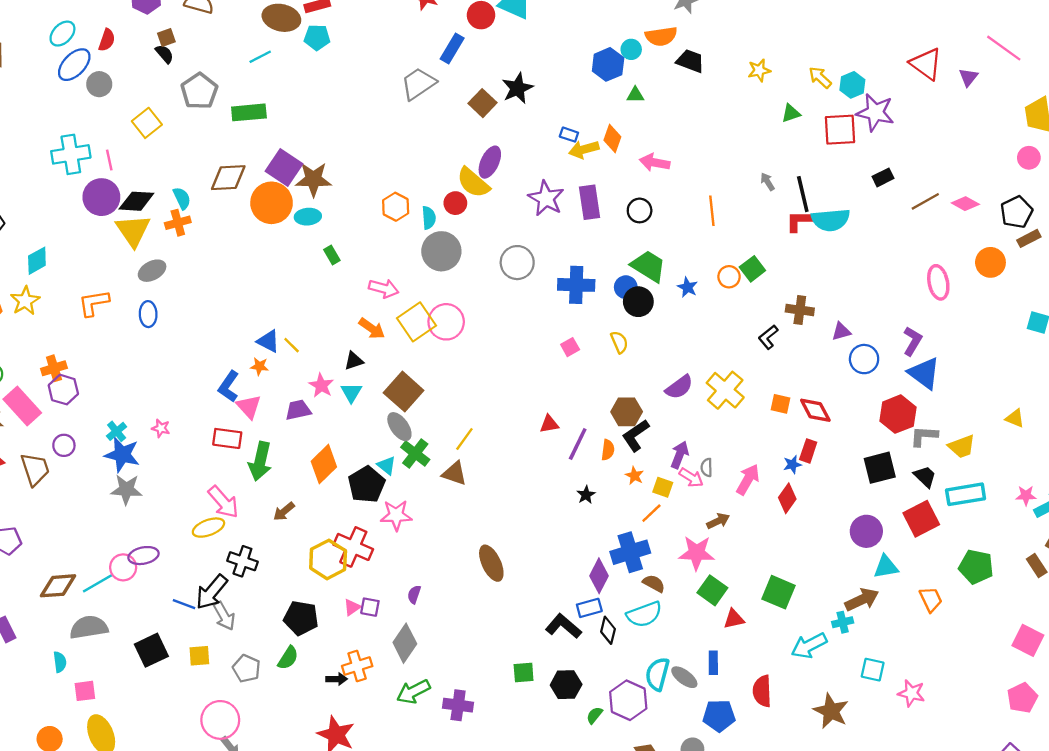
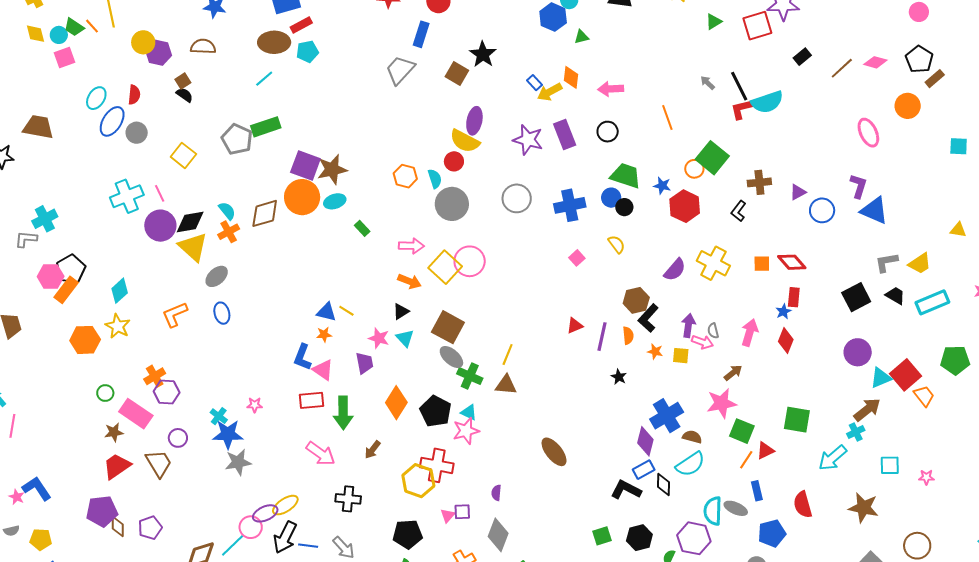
gray pentagon: (199, 91) -> (237, 139), moved
blue rectangle: (569, 135) -> (534, 83), turned 42
brown diamond: (228, 178) -> (265, 213), moved
green square: (752, 269) -> (712, 158), size x1.5
black circle: (638, 302) -> (624, 207), size x0.7
purple trapezoid: (298, 410) -> (365, 363), turned 105
red hexagon: (898, 414) -> (685, 206), moved
cyan triangle: (387, 465) -> (469, 412), moved
orange line: (651, 513) -> (746, 460), moved
red square: (921, 519) -> (906, 375), moved
yellow ellipse: (208, 528) -> (285, 505), moved
black arrow: (212, 592) -> (285, 537), moved
pink star: (911, 693) -> (926, 477), size x0.7

